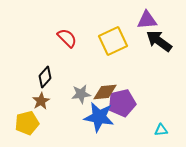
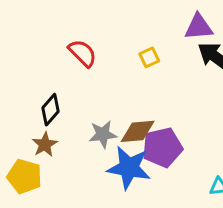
yellow square: (113, 41) -> (149, 57), size x0.5
yellow pentagon: (27, 123) -> (24, 176), turned 30

